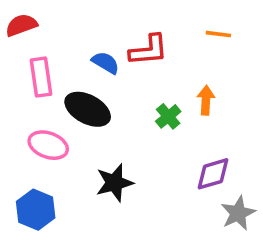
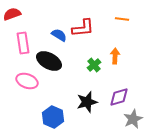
black star: (114, 183) -> (87, 102), moved
blue hexagon: (36, 210) -> (53, 117), moved

